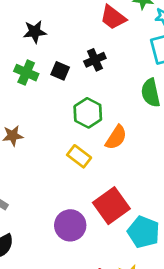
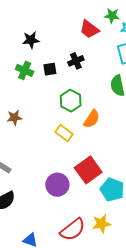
black square: (60, 71) -> (50, 69), turned -32

